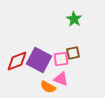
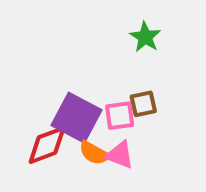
red diamond: (17, 61) -> (47, 145), moved
orange semicircle: (48, 87) -> (94, 153), moved

